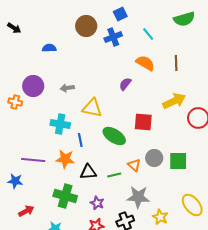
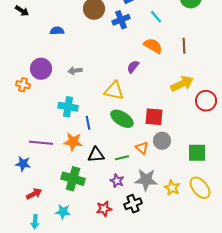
yellow triangle: (92, 108) -> (114, 91), moved
red square: (143, 122) -> (154, 117), moved
green square: (178, 161) -> (197, 153), moved
purple star: (97, 203) -> (117, 181), moved
yellow star: (160, 217) -> (172, 188), moved

